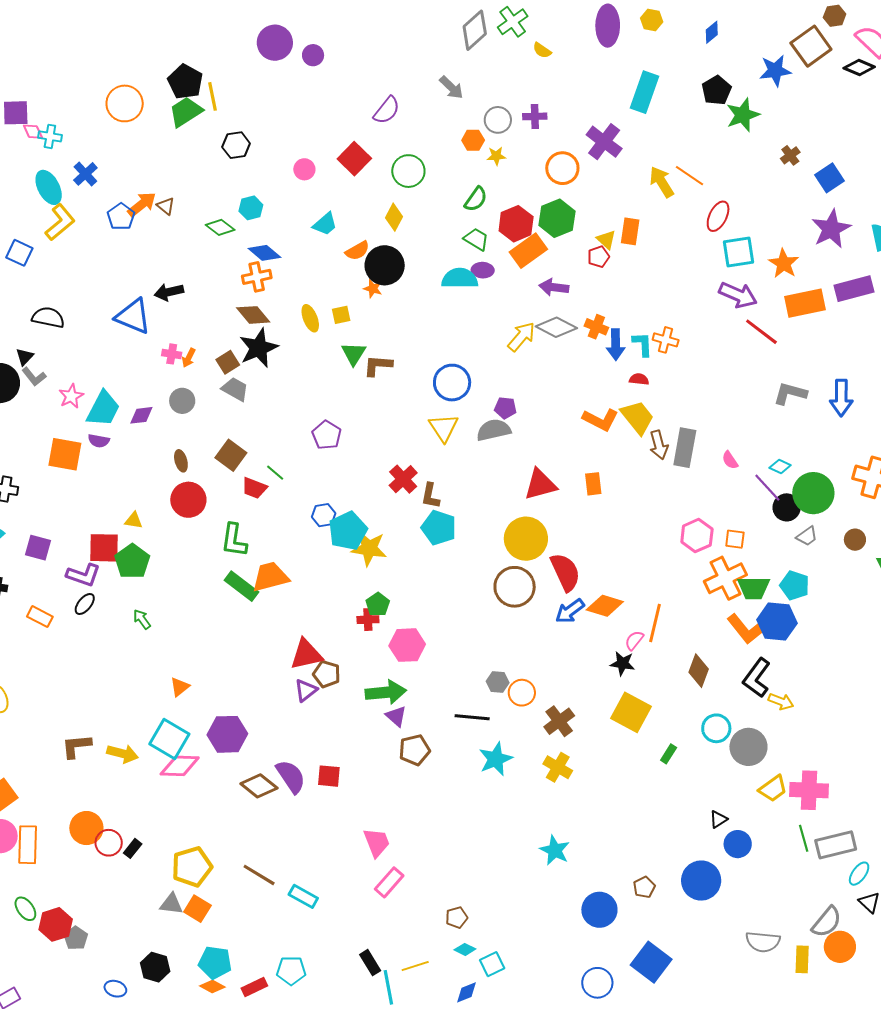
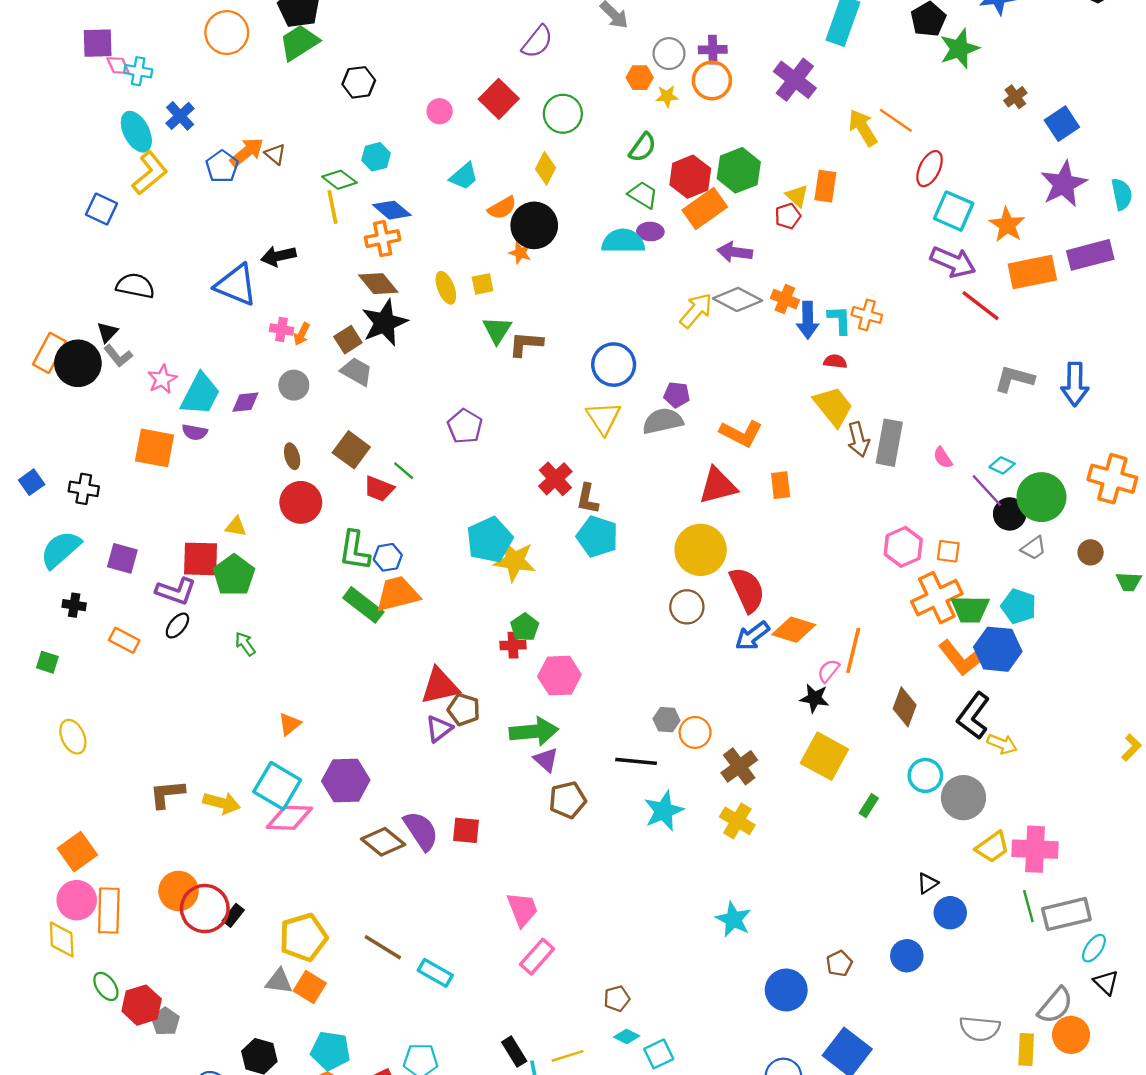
yellow line: (213, 96) -> (333, 207), moved
orange circle: (562, 168) -> (712, 80), moved
cyan square: (738, 252) -> (954, 211), turned 32
orange L-shape: (600, 420) -> (741, 433), moved
blue hexagon: (324, 515) -> (388, 557), moved
brown circle: (515, 587) -> (687, 607), size x0.7
red circle: (109, 843) -> (205, 909), size x1.5
blue circle: (701, 881) -> (907, 956), size x0.7

